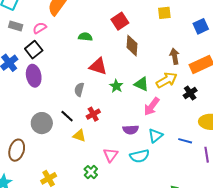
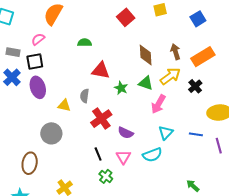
red square: (120, 21) -> (126, 17), moved
gray rectangle: (16, 26) -> (13, 52), moved
brown diamond: (132, 46) -> (146, 55), moved
black square: (34, 50) -> (35, 62), turned 36
red cross: (93, 114) -> (101, 119), size x1.5
black line: (67, 116) -> (98, 154), moved, turned 32
purple semicircle: (131, 130) -> (126, 133), moved, turned 35
yellow triangle: (79, 136) -> (64, 105), moved

